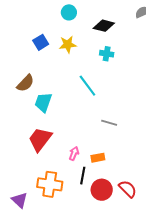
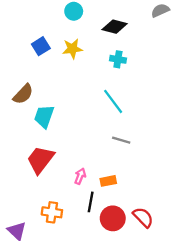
cyan line: (87, 86) -> (113, 101), moved
orange cross: (50, 184) -> (52, 212), size x0.7

